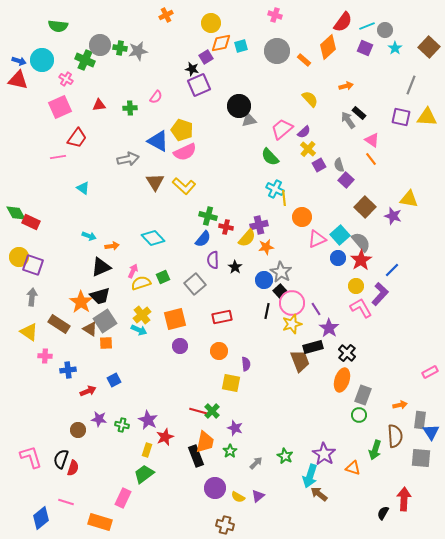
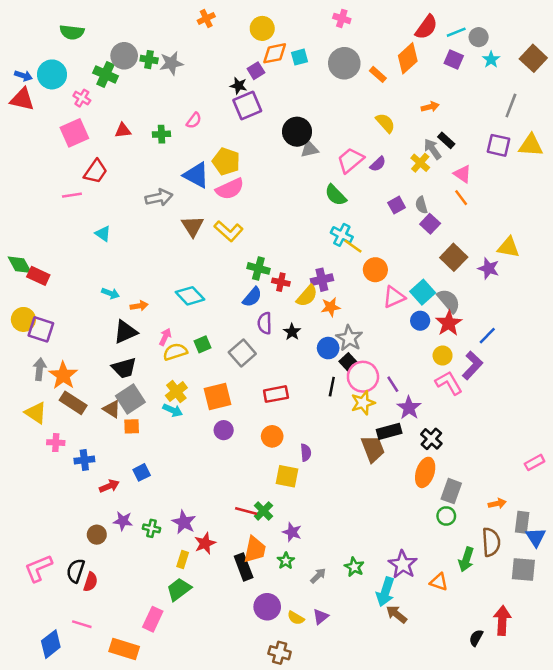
yellow cross: (308, 149) -> (420, 163), moved
yellow line: (284, 198) -> (353, 246), turned -49
orange star: (81, 302) -> (63, 375), moved
pink L-shape: (31, 457) -> (38, 568), turned -95

